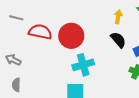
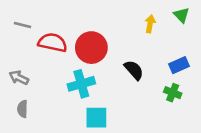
black semicircle: (118, 40) -> (134, 70), moved
cyan cross: (83, 65) -> (81, 84), moved

